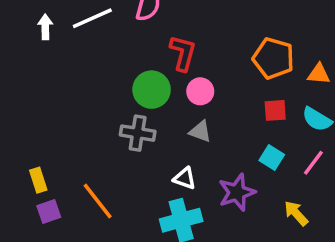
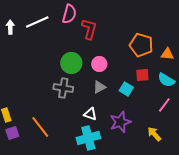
red L-shape: (183, 53) -> (89, 29), moved
gray triangle: (200, 131) -> (99, 87), turned -48
cyan square: (272, 158) -> (126, 89), moved

